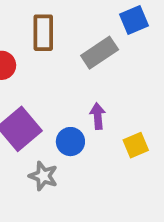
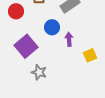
blue circle: (70, 142) -> (52, 27), moved

